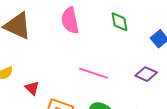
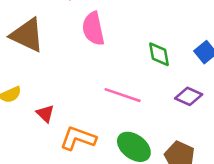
green diamond: (120, 22) -> (159, 54), moved

